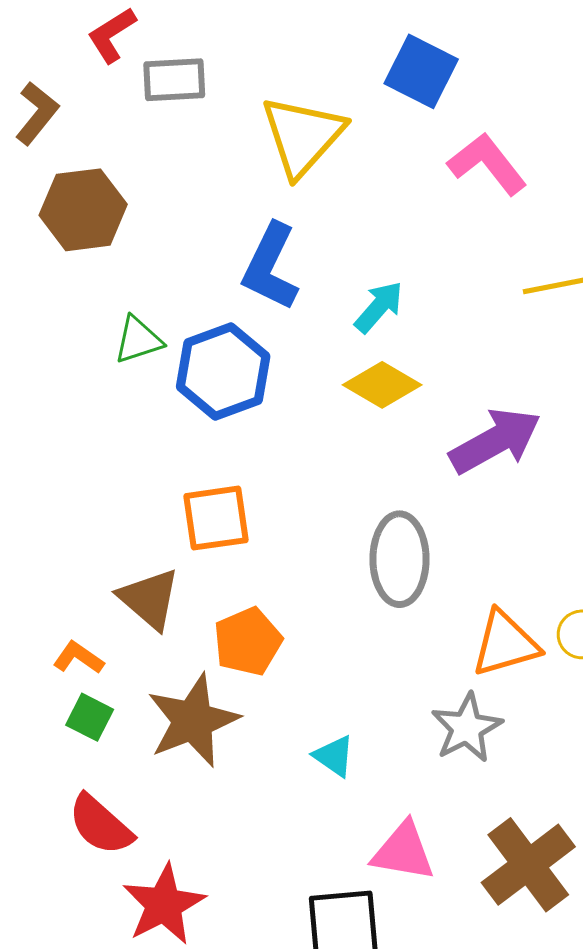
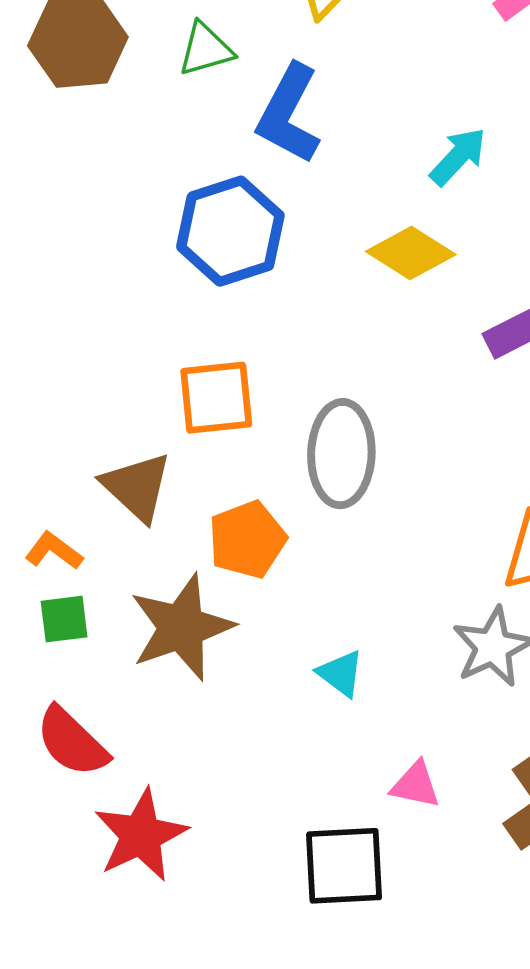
cyan arrow: (379, 307) -> (458, 157), moved
green triangle: (138, 340) -> (206, 49), moved
gray ellipse: (400, 559) -> (341, 454), moved
green square: (90, 717) -> (64, 619), turned -36
pink triangle: (403, 851) -> (415, 785), size x0.7

